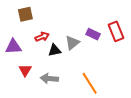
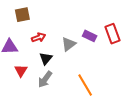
black triangle: (55, 50) -> (46, 58), moved, turned -40
gray arrow: (49, 78) -> (45, 79), turned -60

